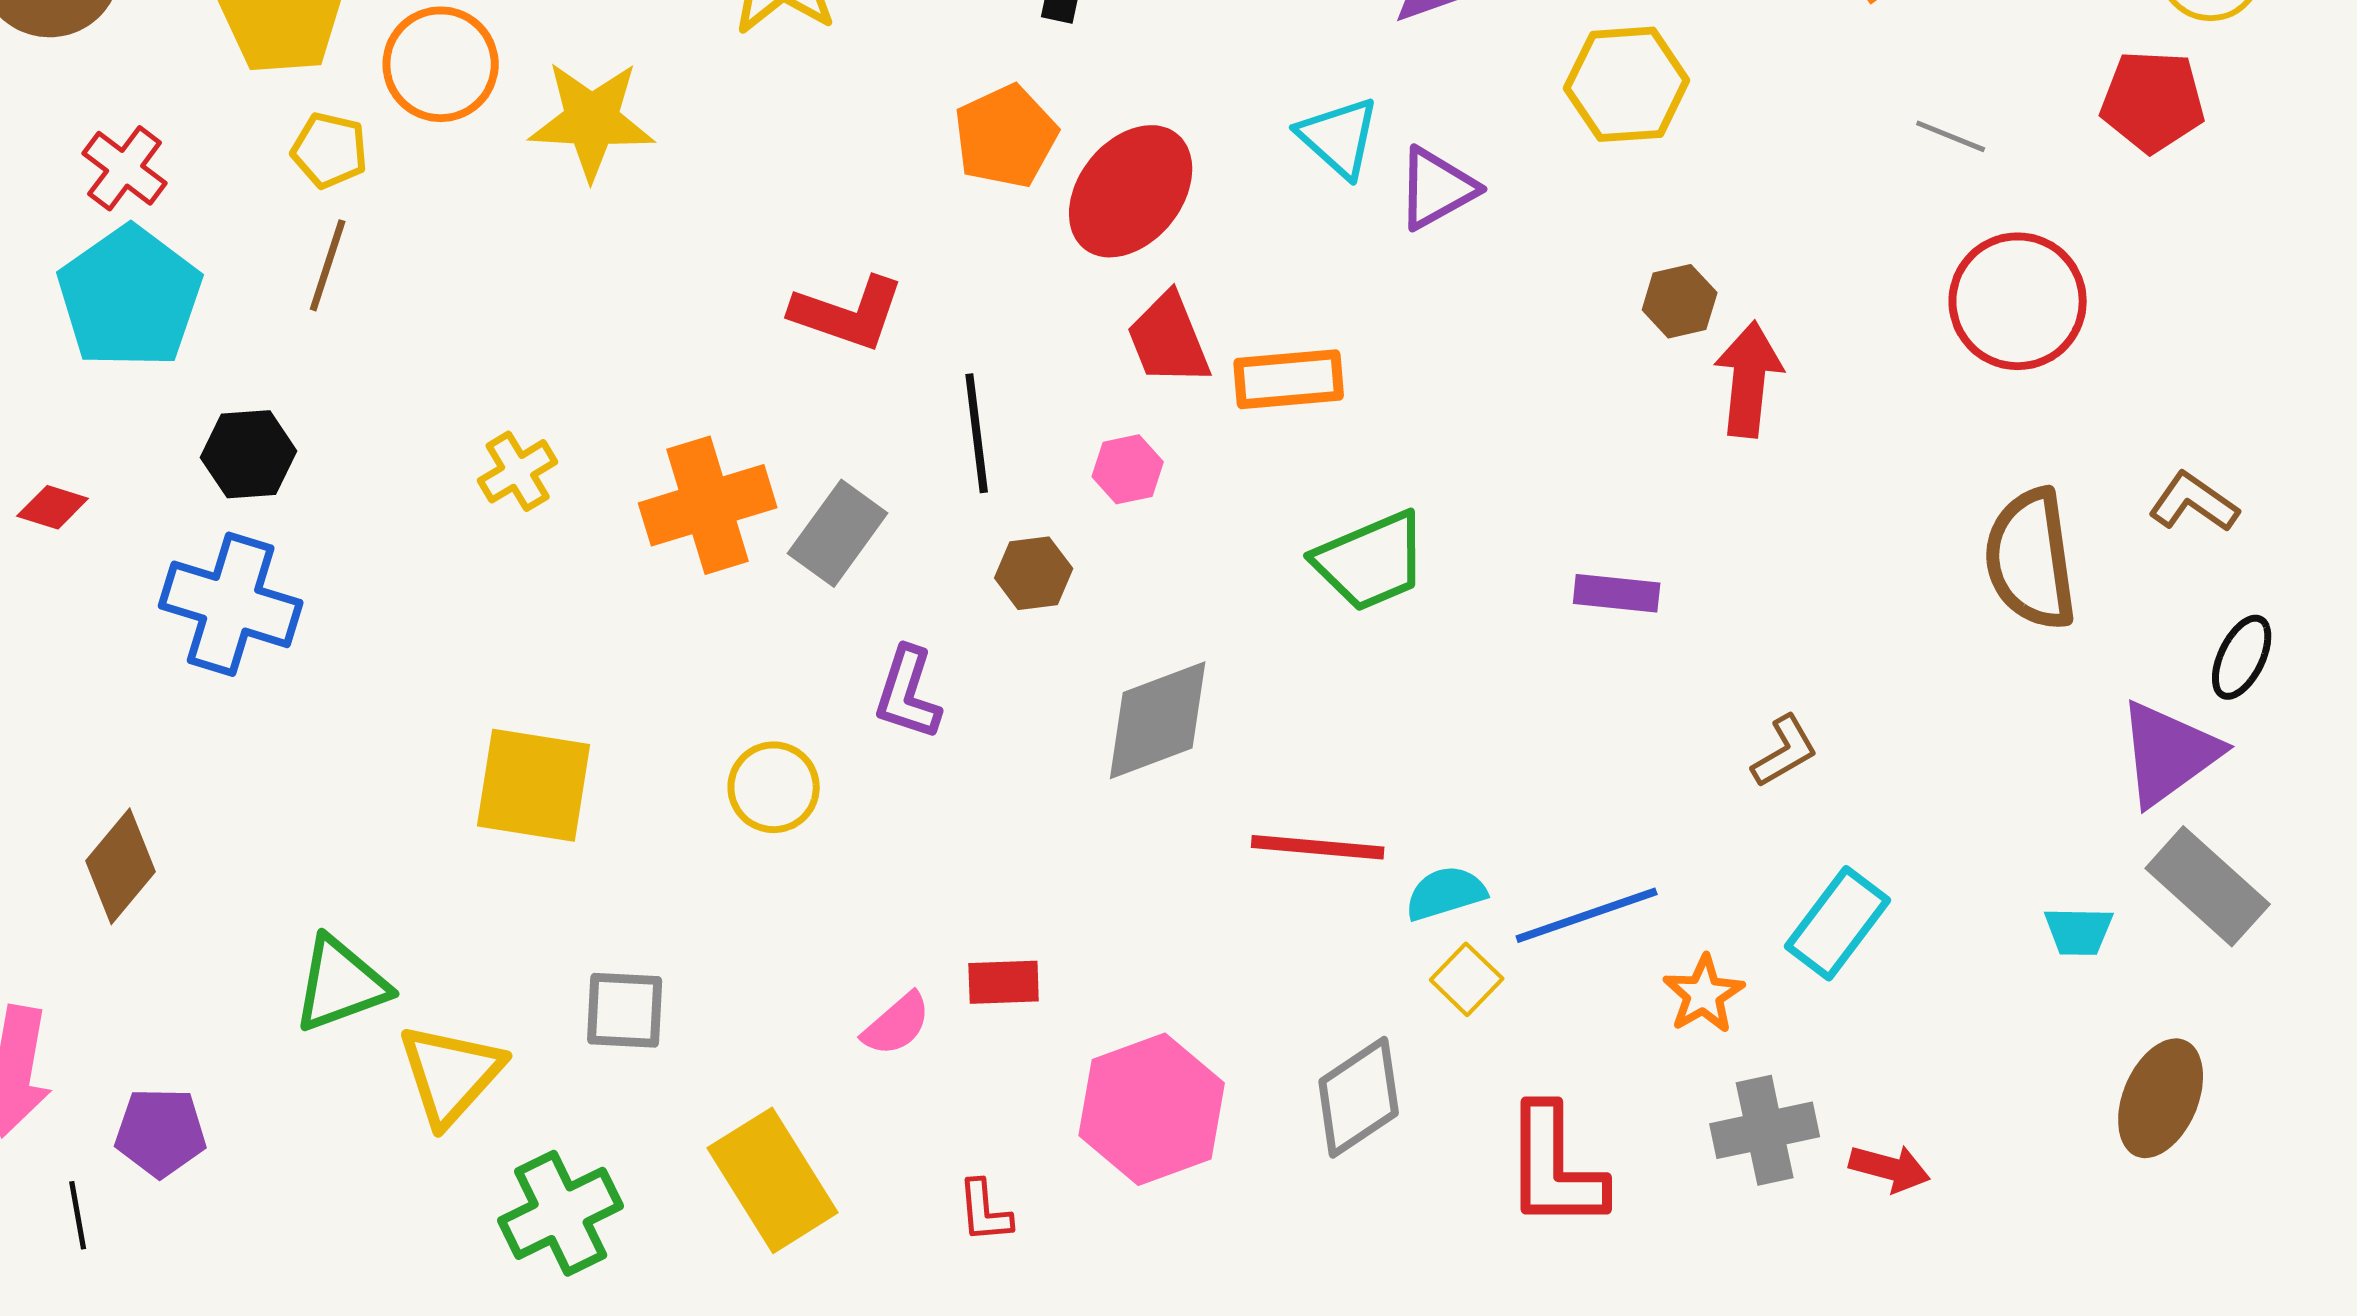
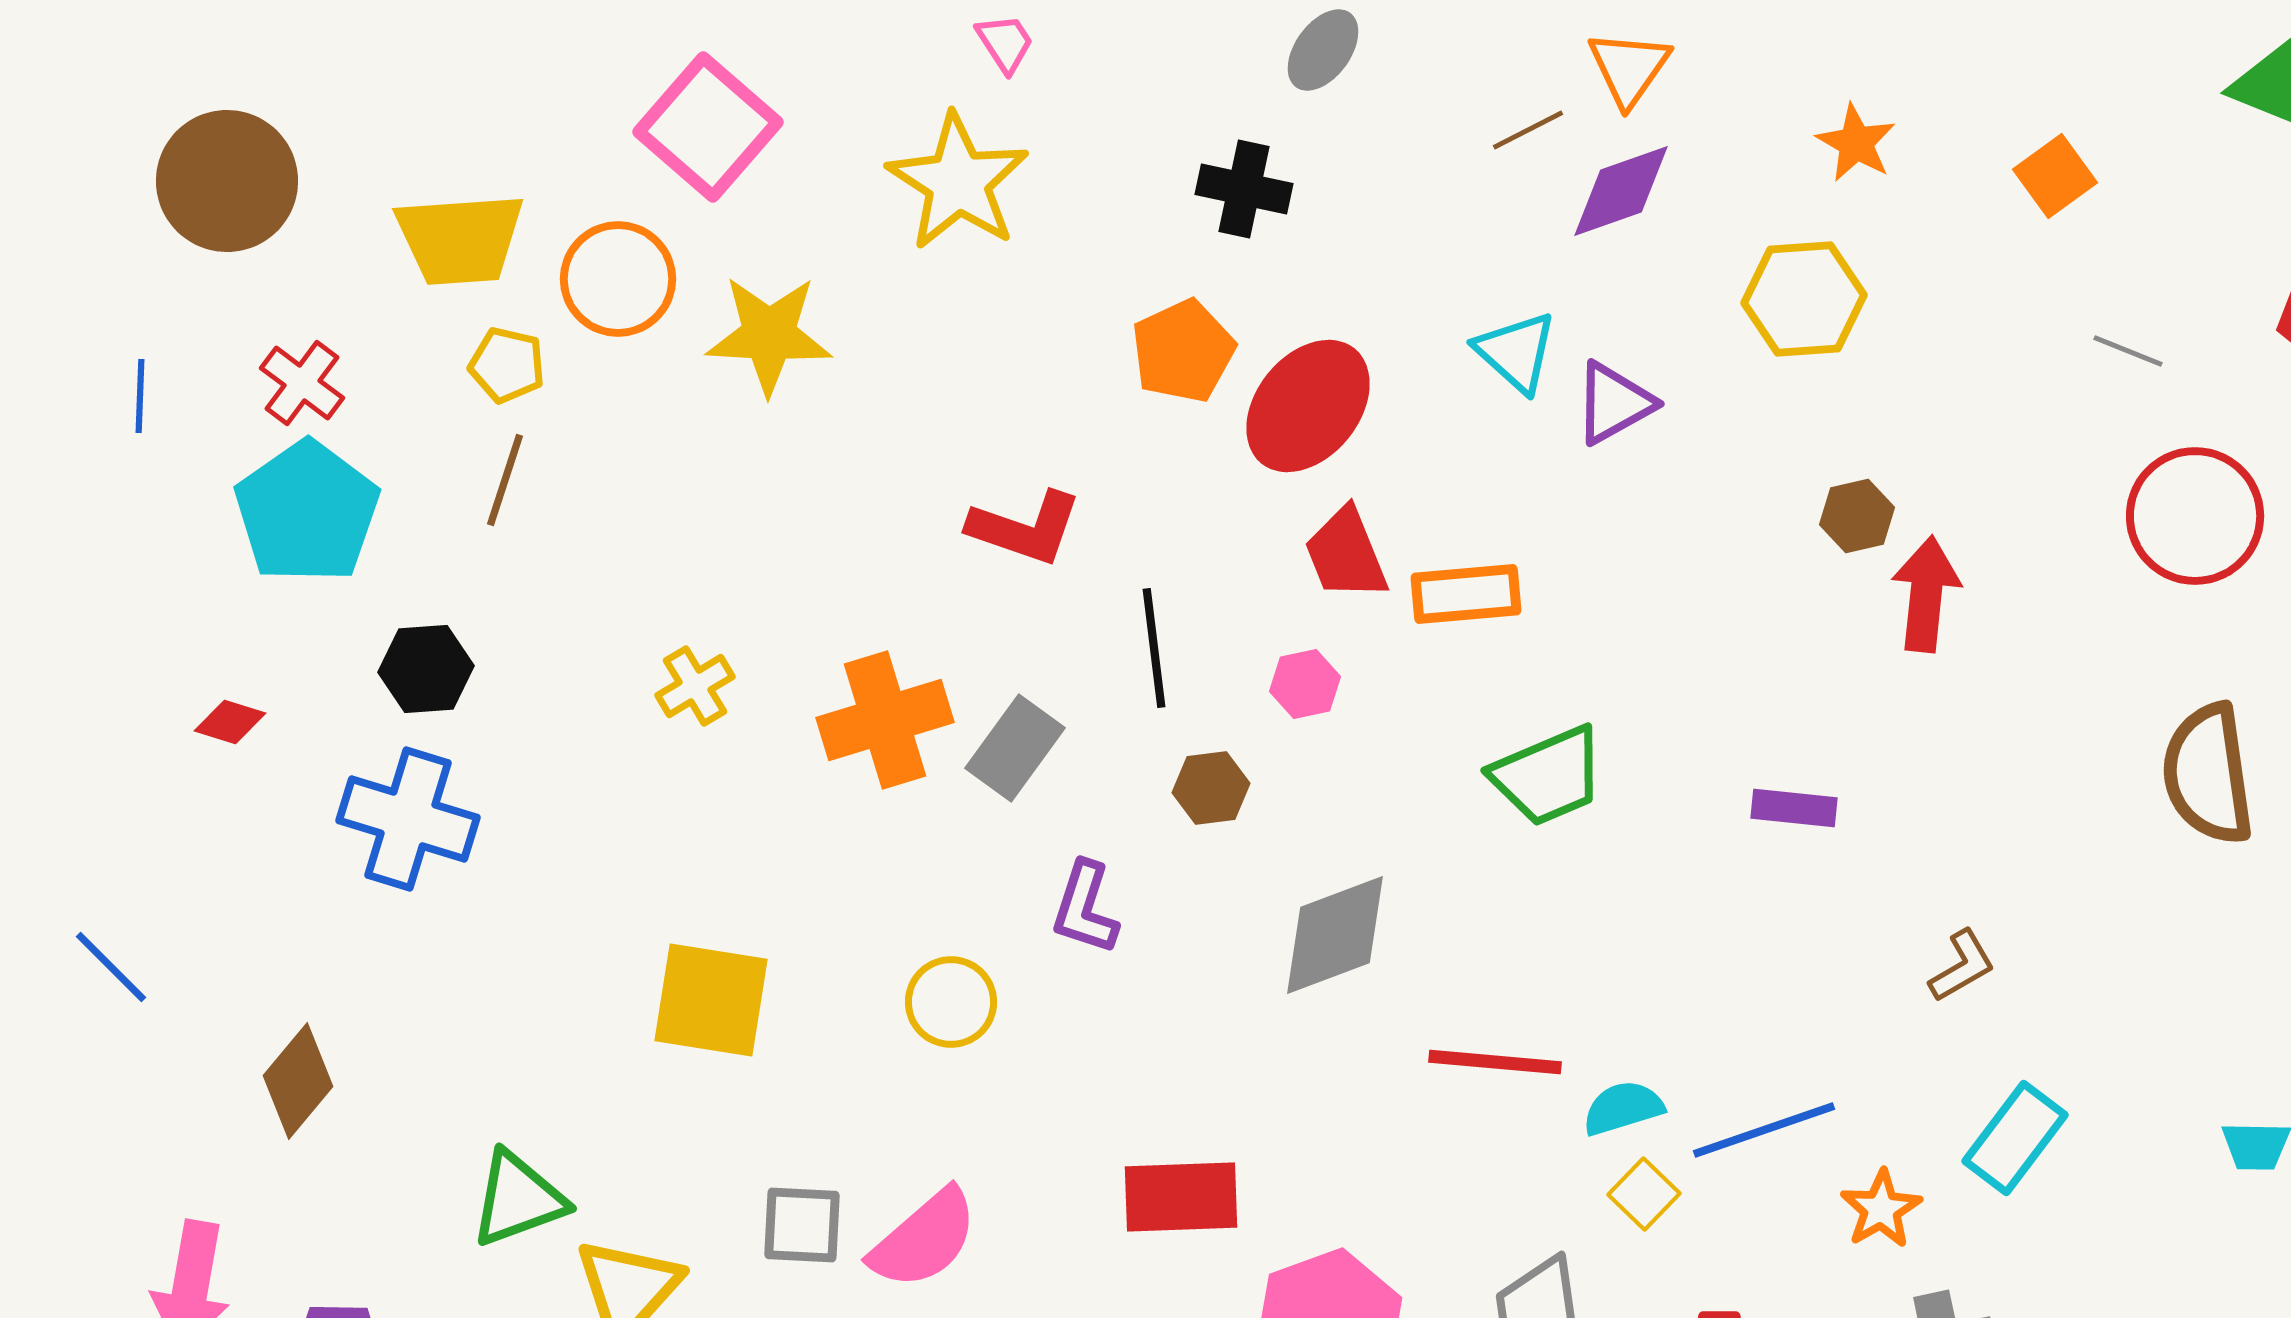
red rectangle: (1004, 982) -> (1181, 1197), size x1.6
pink semicircle: (897, 1024) -> (924, 1239), moved, size x1.6

